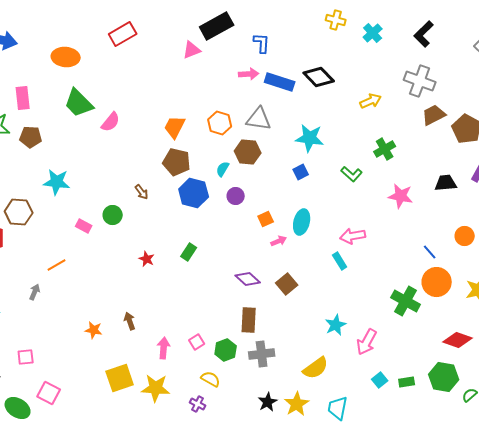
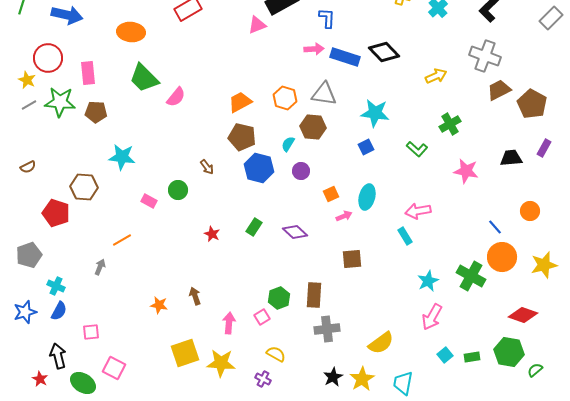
orange trapezoid: (175, 127) -> (240, 102), turned 35
purple diamond: (248, 279) -> (295, 232), moved
brown square: (287, 284) -> (352, 259), turned 35
cyan star: (336, 325) -> (428, 281), moved
green hexagon: (226, 350) -> (279, 298), moved

